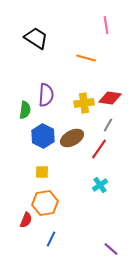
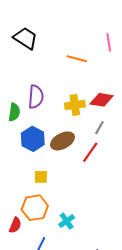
pink line: (106, 25) -> (109, 42), moved
yellow square: (42, 172) -> (41, 177), moved
cyan cross: (100, 185) -> (67, 221), moved

